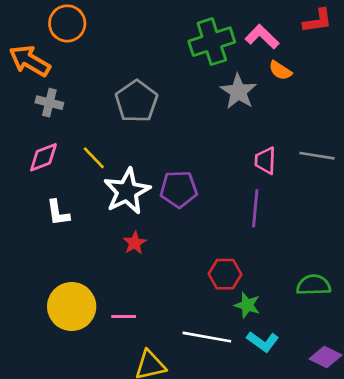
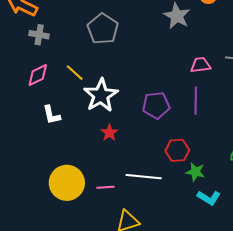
pink trapezoid: (265, 161) -> (201, 65), turned 85
purple pentagon: (179, 189) -> (156, 105), moved
white line: (207, 337) -> (144, 177), moved

